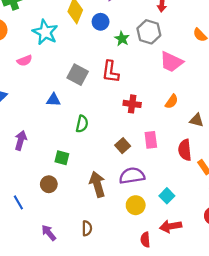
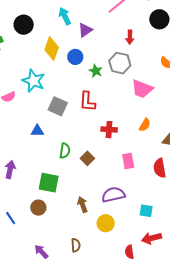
cyan star: (45, 32) -> (33, 81), moved
brown square: (123, 146) -> (87, 158), moved
green square: (62, 158) -> (49, 183), size x1.5
brown arrow: (97, 184) -> (82, 205), size x0.7
cyan square: (167, 196) -> (146, 211), turned -32
blue line: (18, 202) -> (11, 218), moved
yellow circle: (136, 205) -> (106, 223), moved

